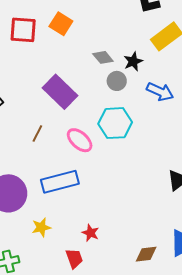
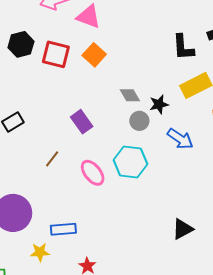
purple rectangle: (60, 92) -> (82, 122), size x0.7
blue rectangle: (60, 182) -> (63, 229), moved, size x0.7

